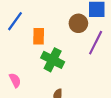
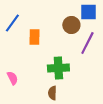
green cross: (53, 60) -> (58, 68), moved, turned -30

